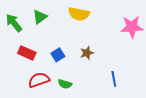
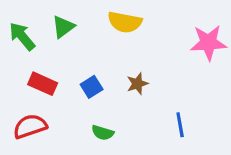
red semicircle: (39, 80) -> (30, 126), moved

